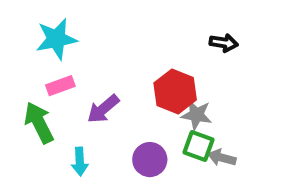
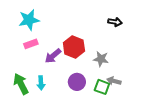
red hexagon: (175, 91) -> (74, 47), moved
green arrow: (39, 123) -> (21, 84), moved
green square: (198, 146) -> (102, 87), moved

